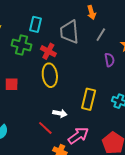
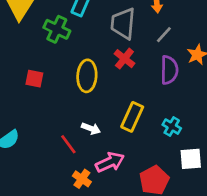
red cross: (48, 51) -> (124, 59), moved
purple semicircle: (110, 60) -> (169, 70), size x1.5

